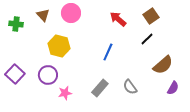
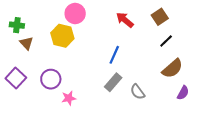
brown triangle: (43, 15) -> (26, 43), moved
black line: (147, 39) -> (166, 41), moved
yellow hexagon: (59, 46) -> (62, 36), moved
gray rectangle: (100, 88) -> (113, 82), moved

